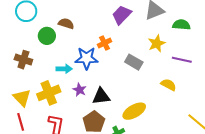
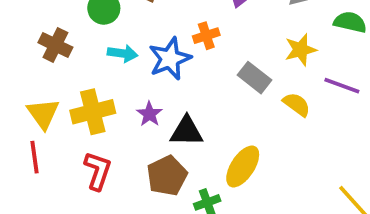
blue star: (86, 58) -> (170, 59), turned -30
cyan arrow: (64, 69) -> (123, 53), moved
yellow semicircle: (168, 85) -> (297, 104), moved
yellow ellipse: (134, 111) -> (243, 166), turned -35

